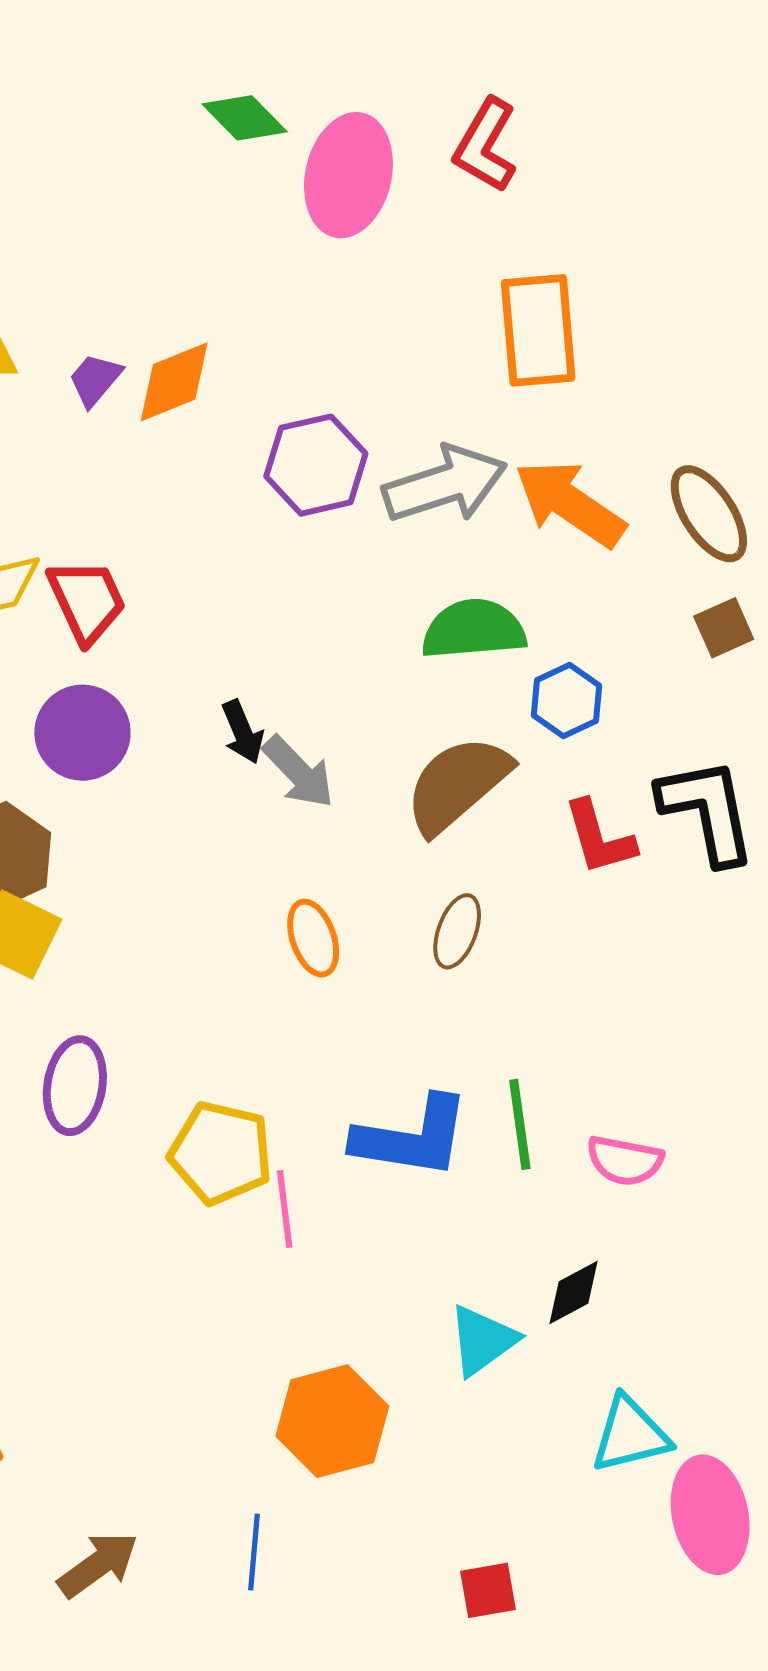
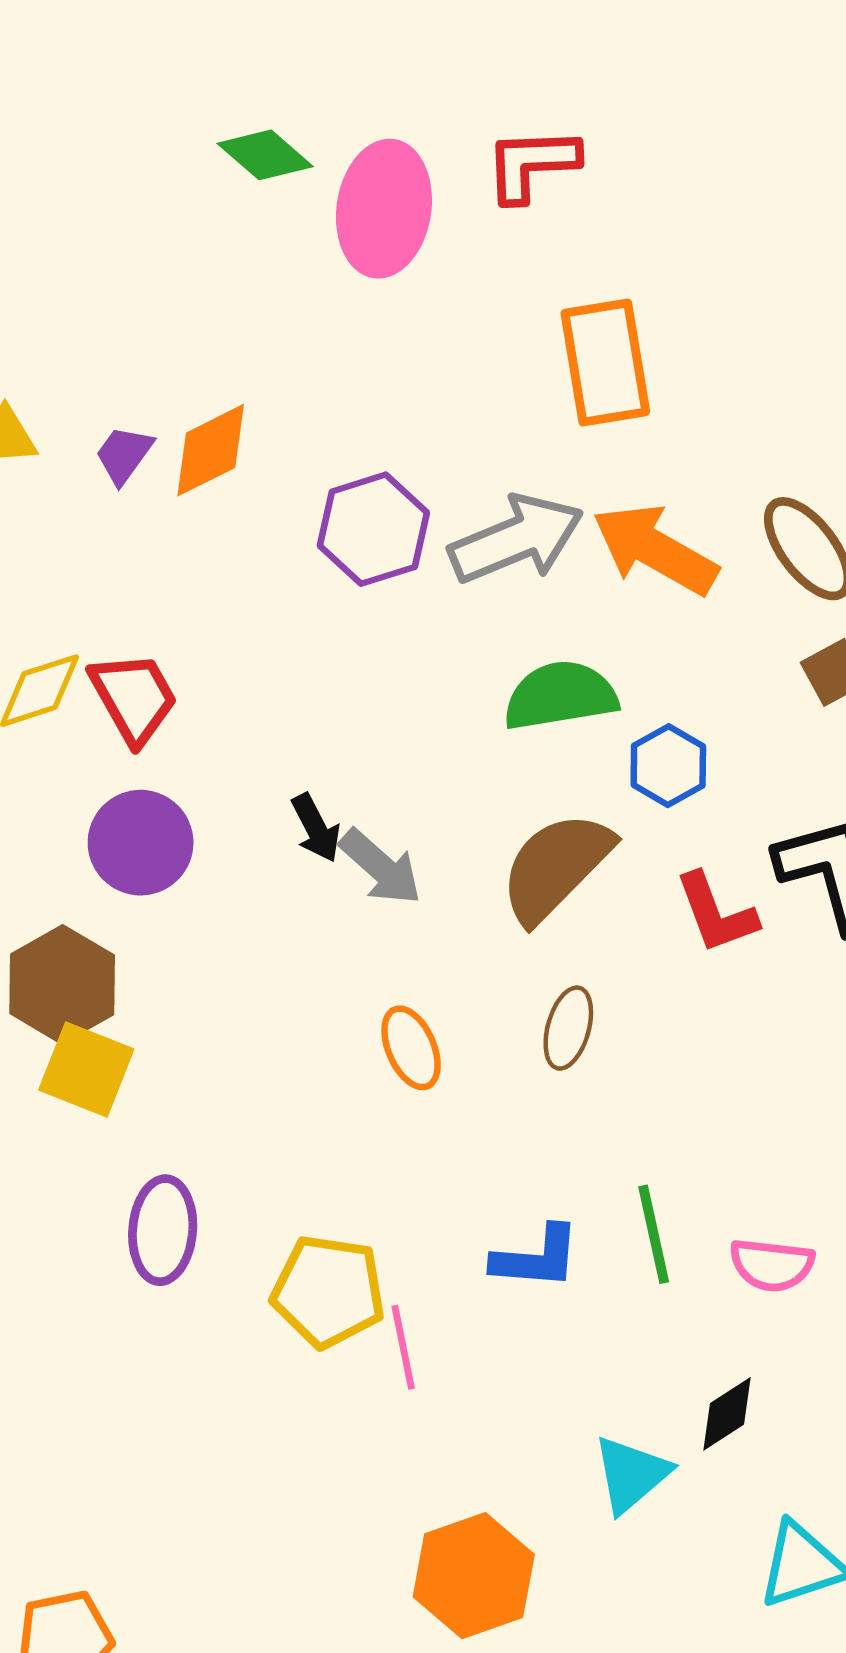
red L-shape: (486, 145) -> (532, 164), turned 62
blue L-shape: (412, 1137) -> (536, 1258), size x0.7

